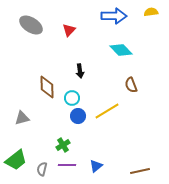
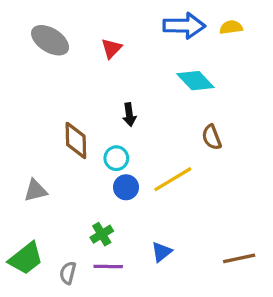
yellow semicircle: (151, 12) -> (231, 27), moved
blue triangle: (96, 166) -> (162, 252), moved
brown line: (140, 171) -> (239, 258), moved

